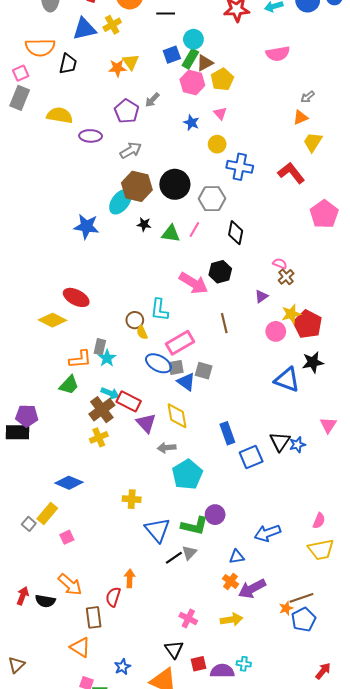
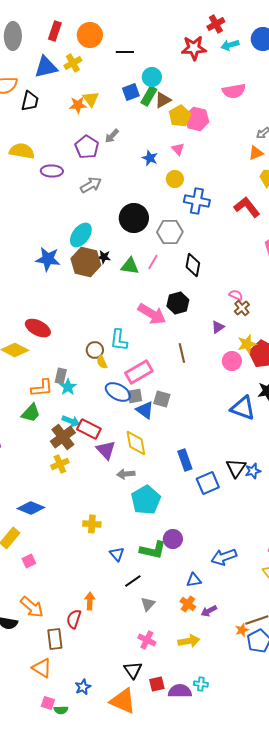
pink hexagon: (192, 82) -> (197, 119), moved
brown hexagon: (137, 186) -> (86, 262), moved
blue triangle: (157, 530) -> (117, 554), size x0.6
gray triangle: (189, 553) -> (148, 604), moved
purple arrow: (252, 589) -> (209, 611), size x0.6

